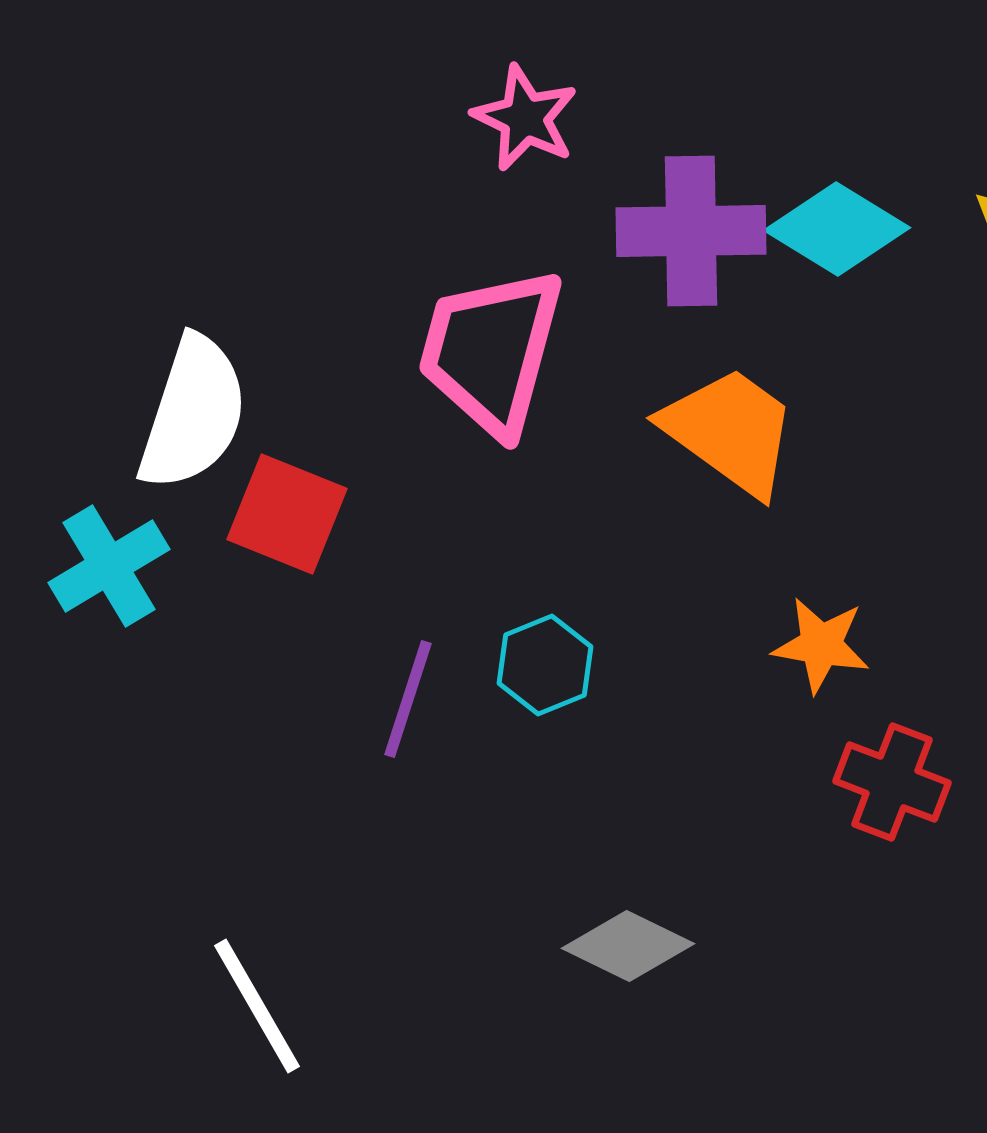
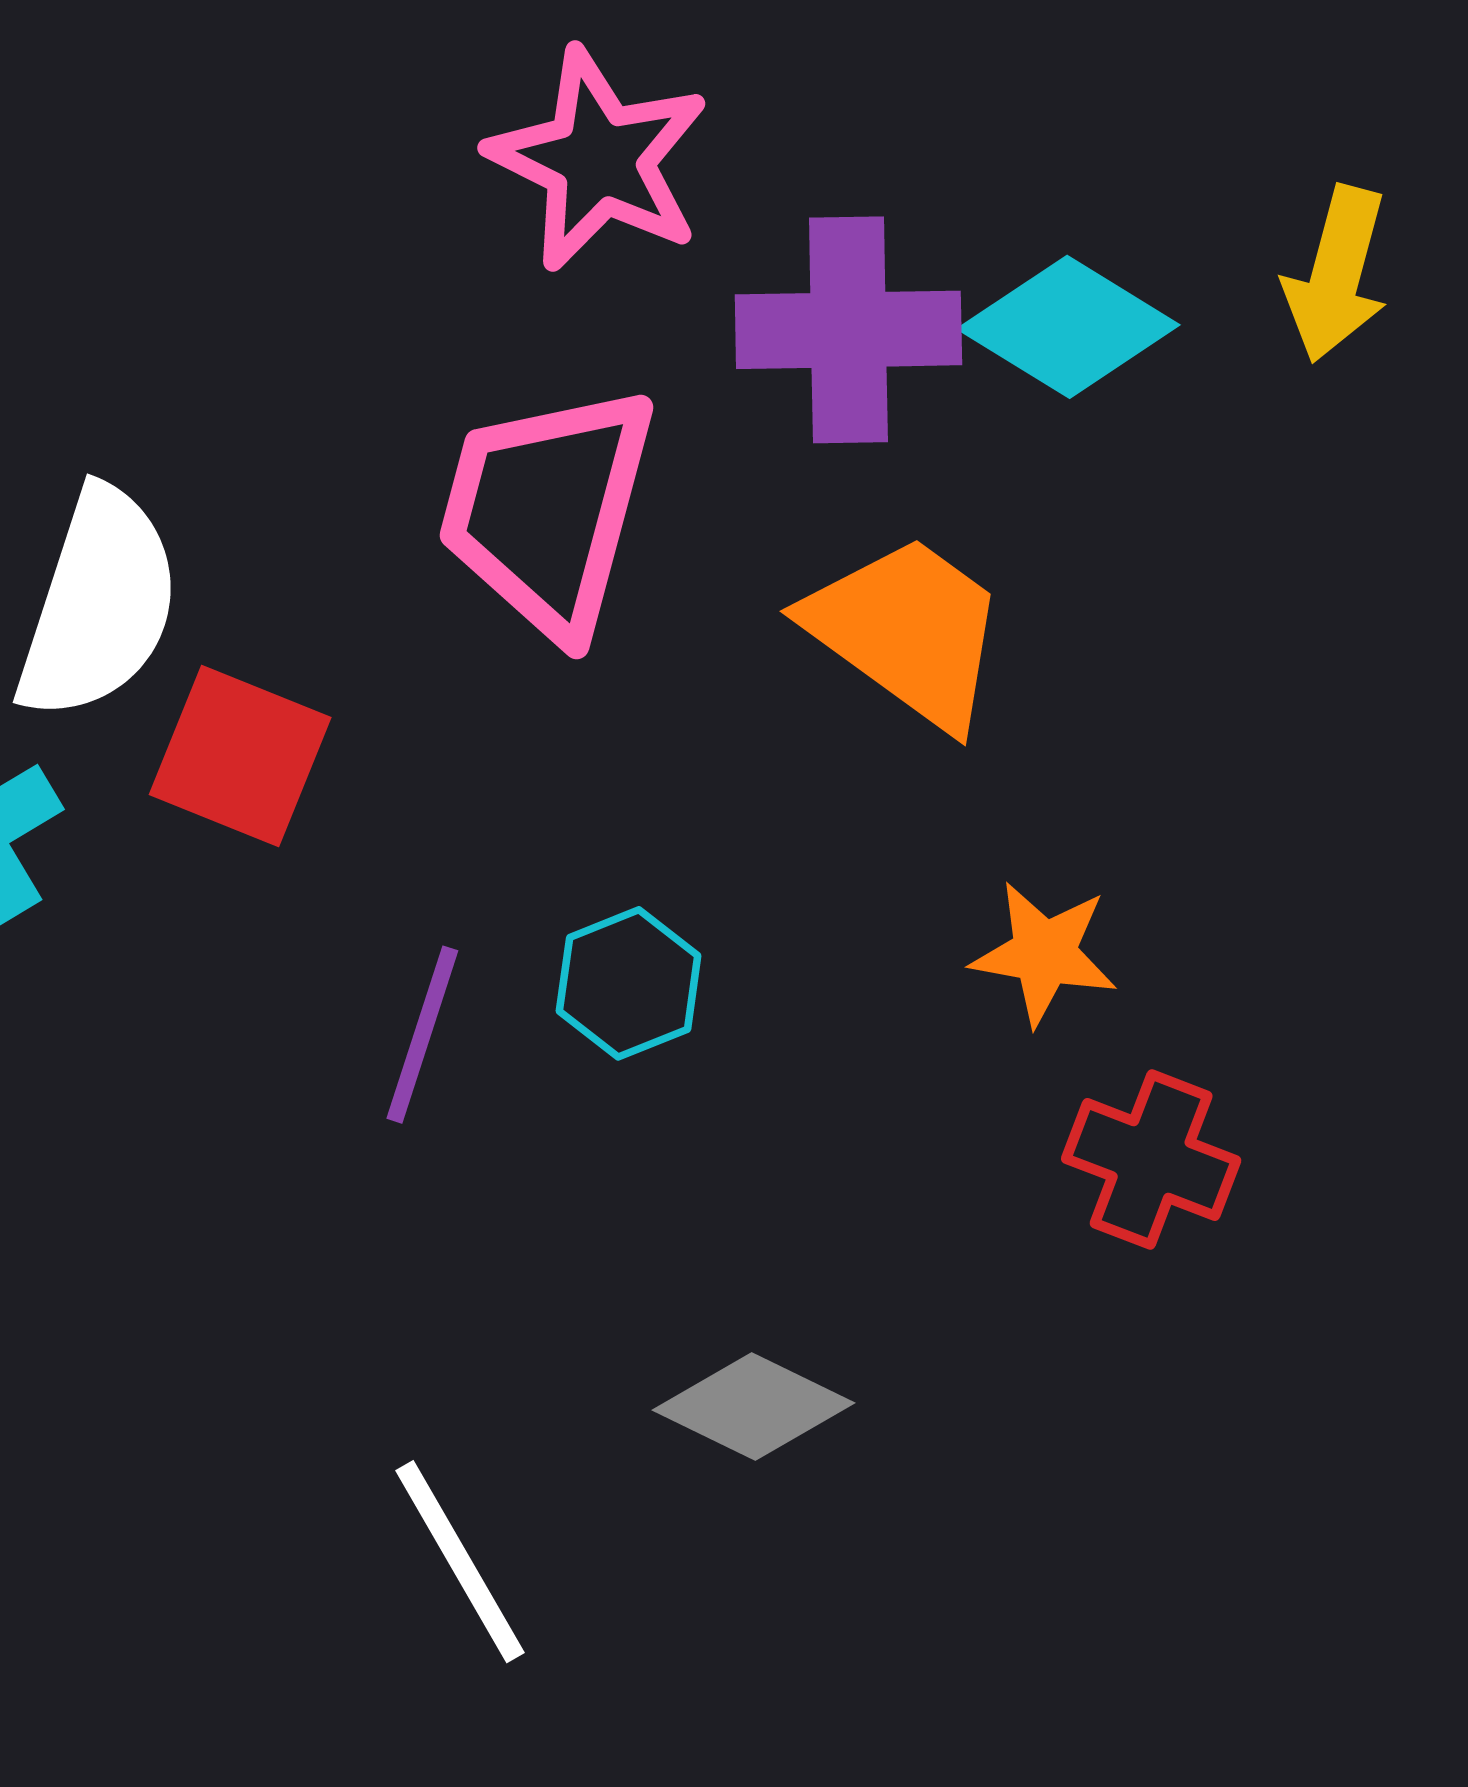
pink star: (525, 118) -> (598, 160), size x1.4
white line: (257, 1006) -> (460, 1562), moved

